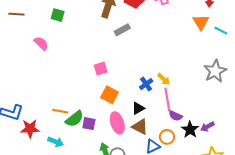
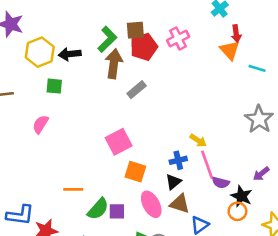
orange triangle: (201, 22) -> (230, 50), moved
pink semicircle: (41, 43) -> (41, 124), turned -91
pink square: (101, 69) -> (119, 142), size x1.5
blue cross: (146, 84) -> (178, 160), moved, turned 32
orange line: (60, 111) -> (73, 189), moved
purple arrow: (207, 127) -> (261, 174), moved
orange circle: (167, 137) -> (237, 211), moved

